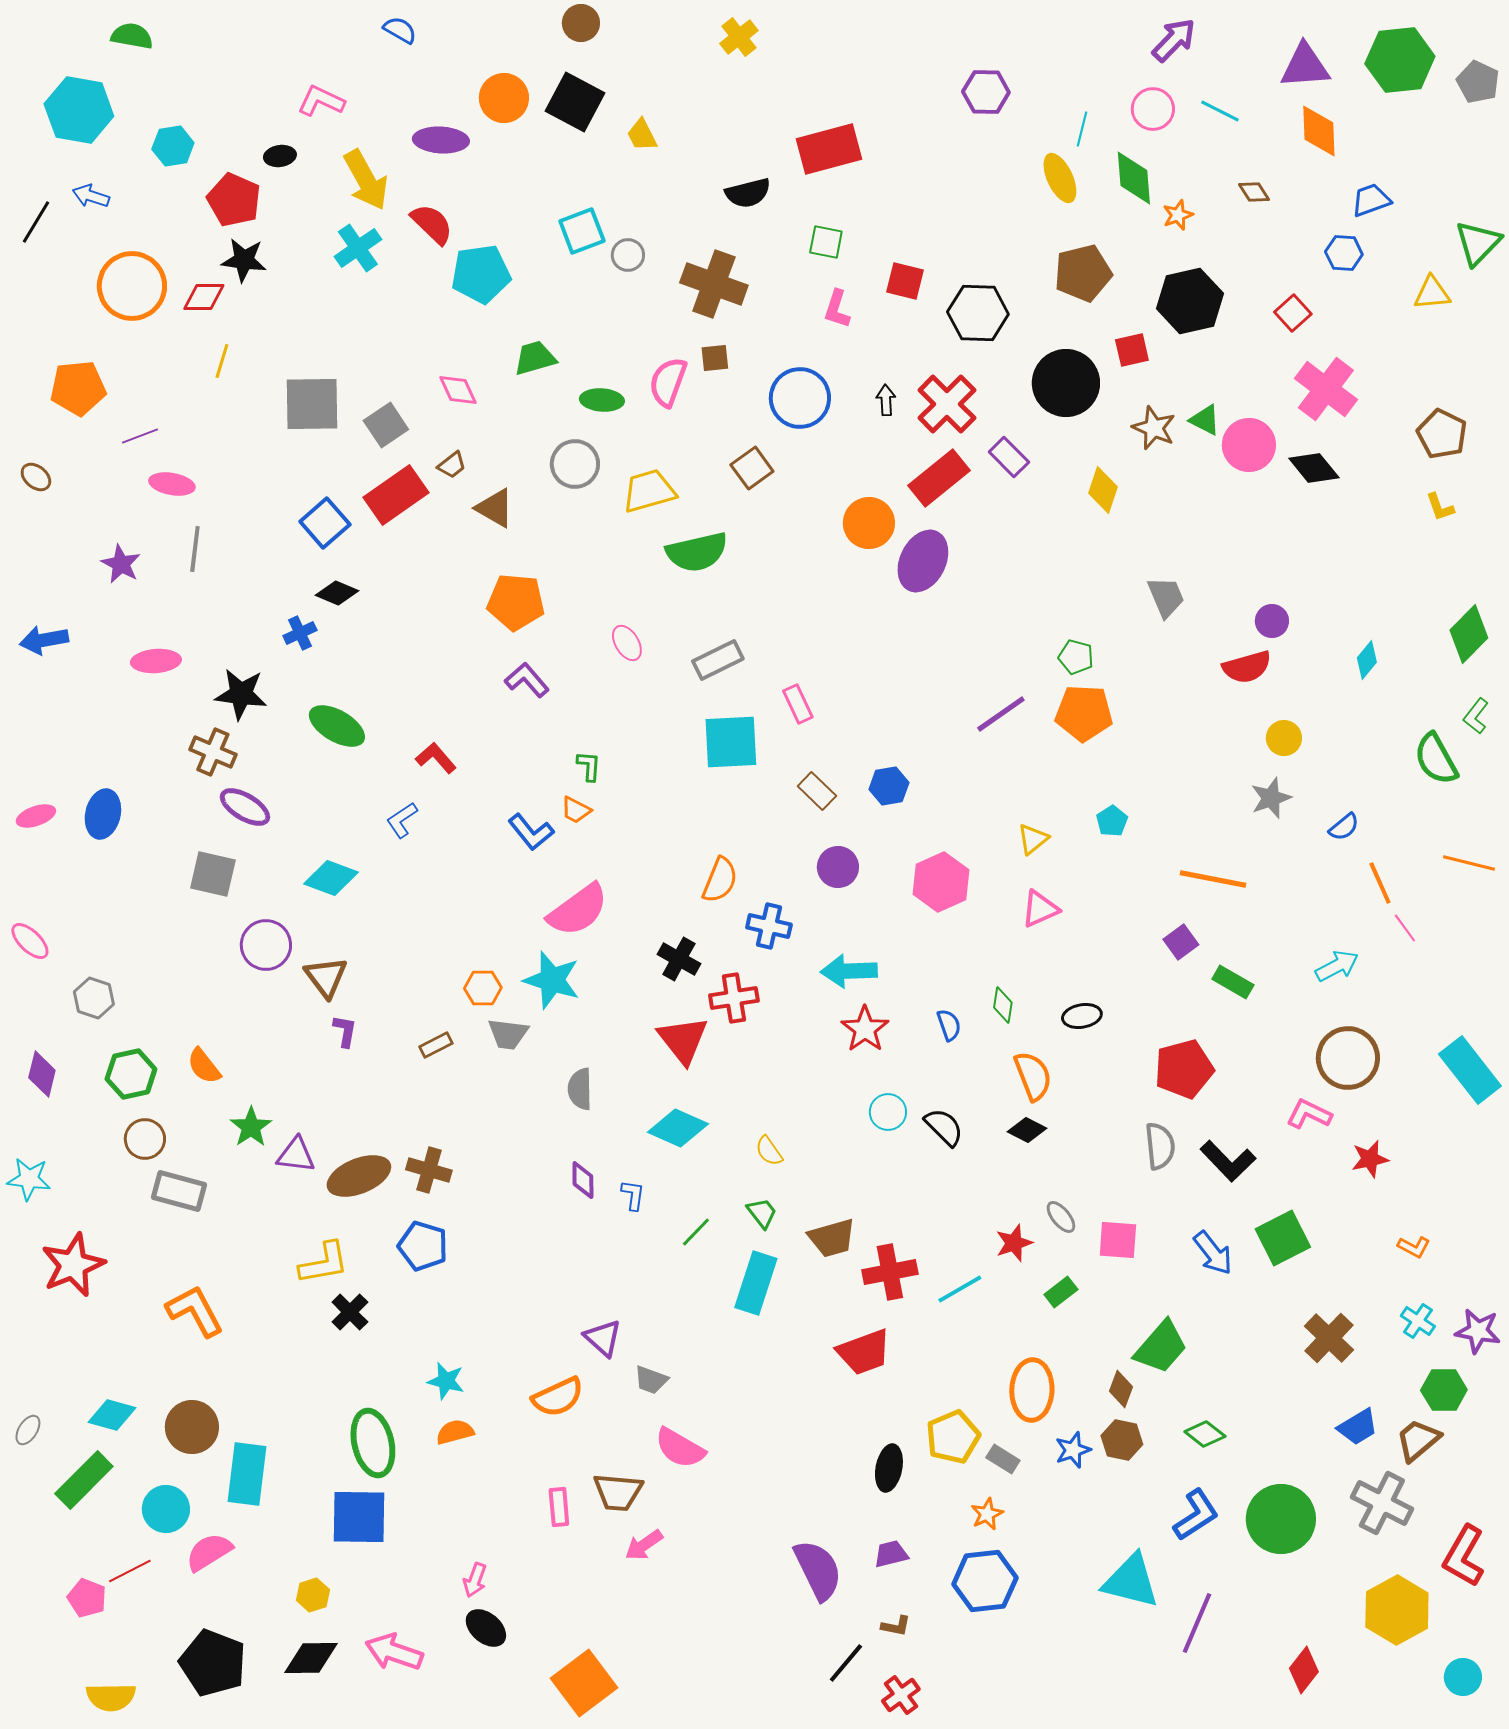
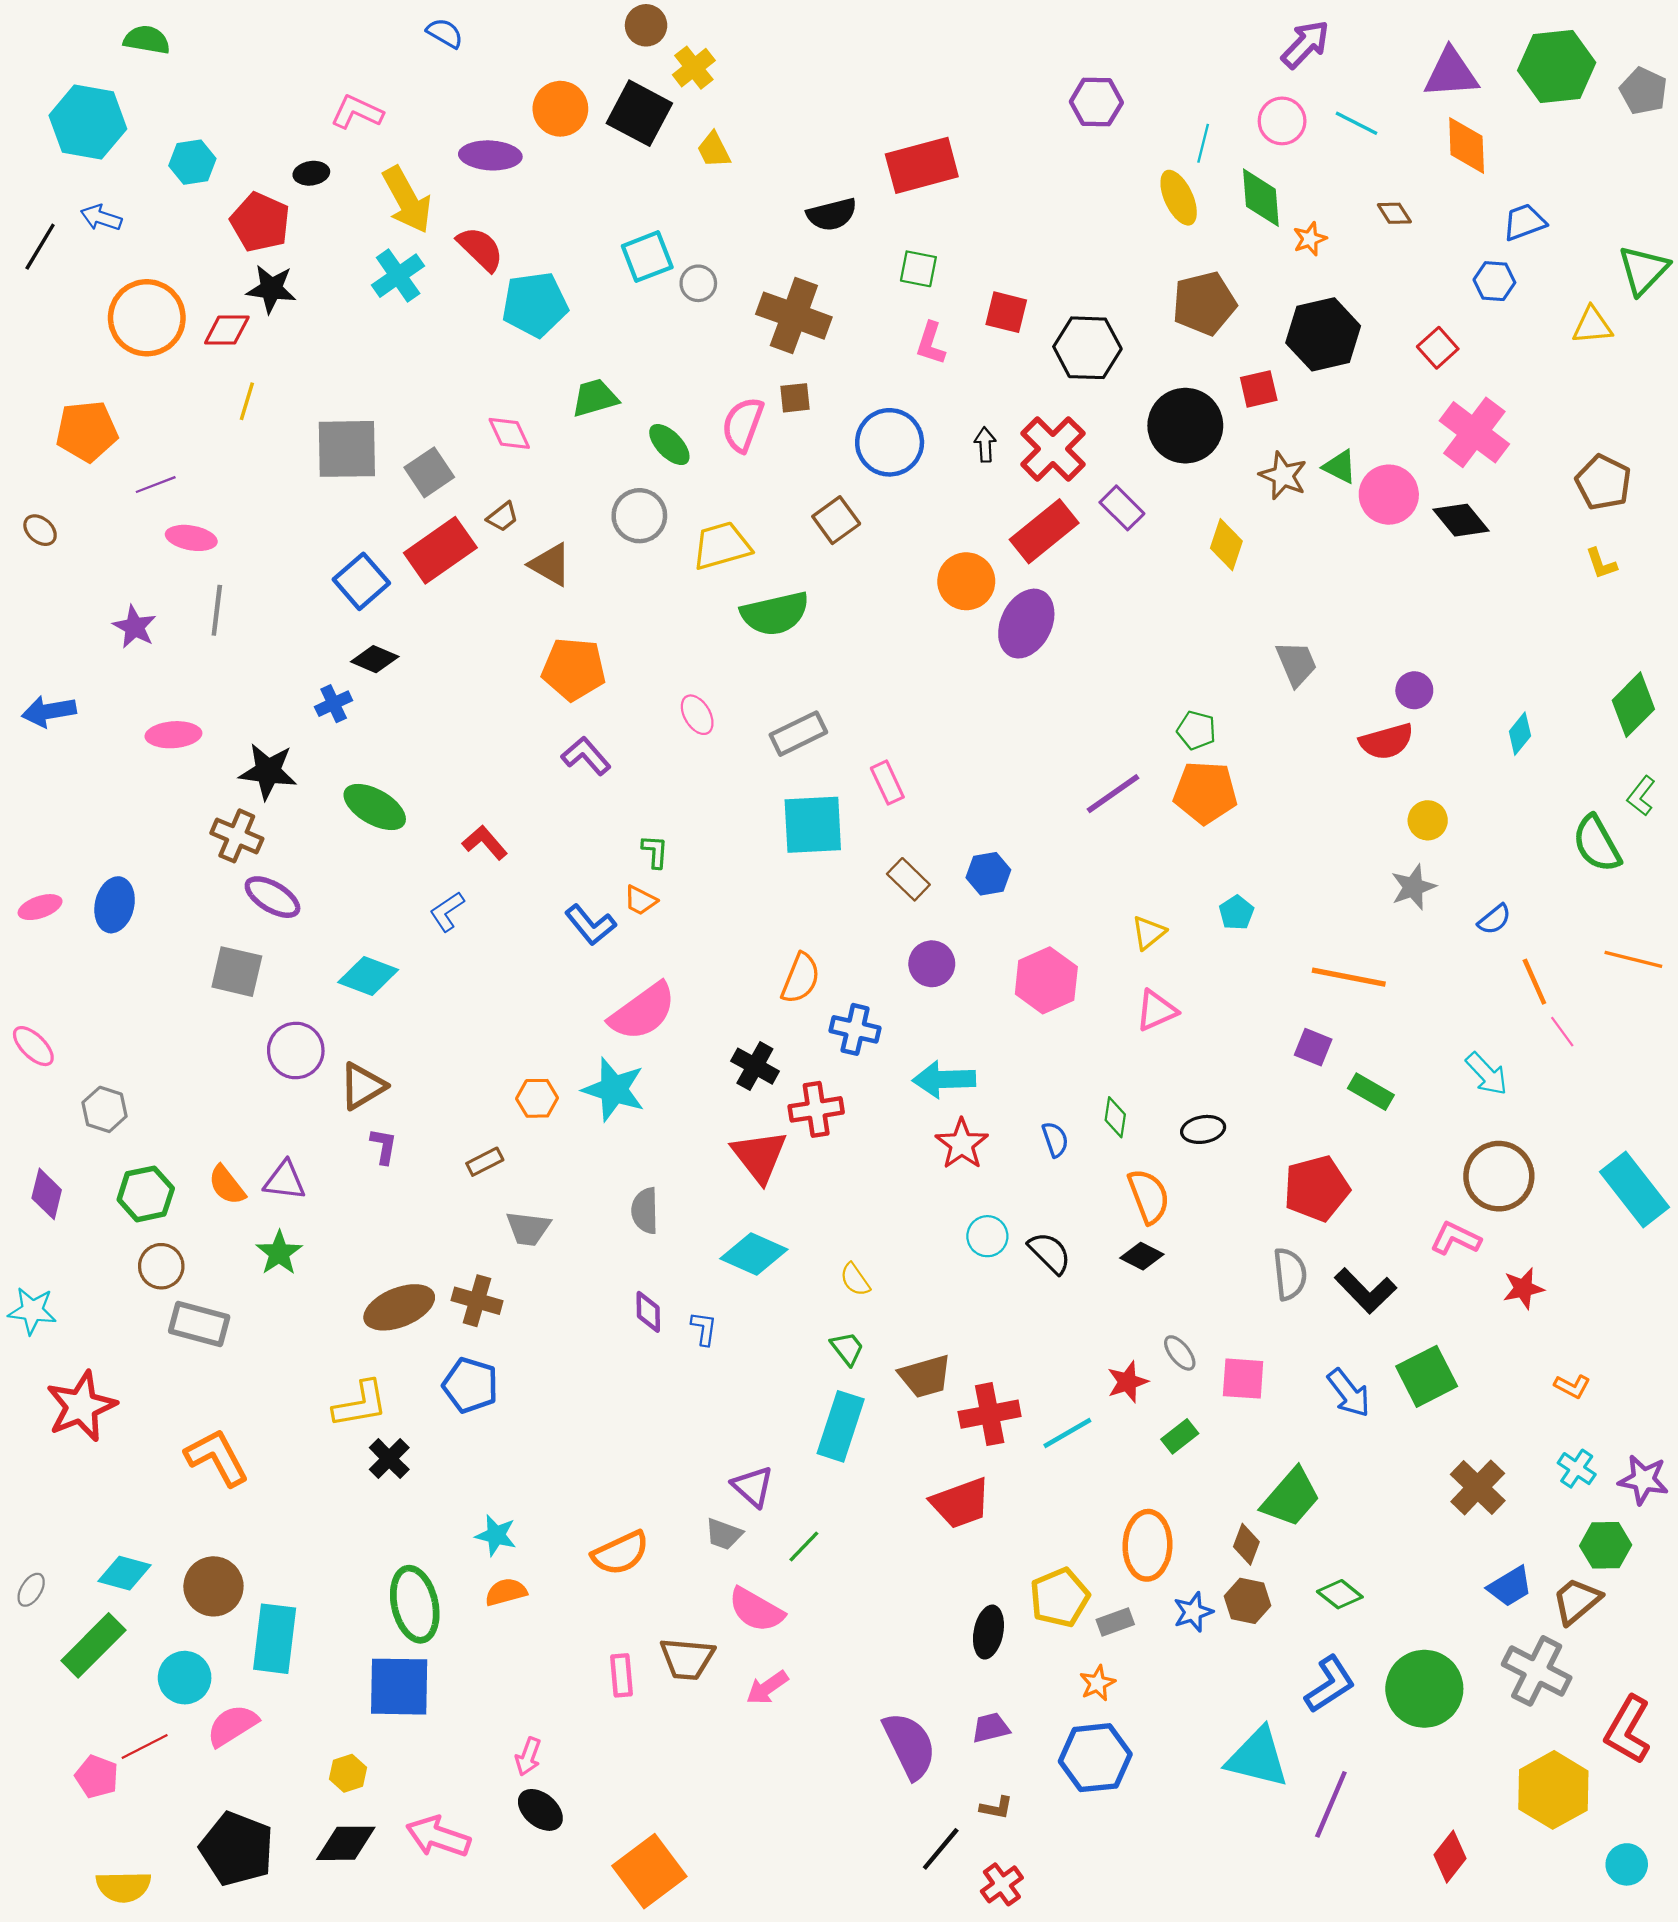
yellow cross: (739, 37) -> (694, 68), moved
green ellipse: (602, 400) -> (669, 445), turned 42
purple square: (1181, 942) -> (1313, 1047), turned -32
cyan arrow: (1337, 966) -> (1487, 1074), turned 75
brown triangle: (326, 977) -> (362, 1086), turned 36
gray trapezoid: (508, 1034) -> (528, 1228), moved
purple triangle: (296, 1155) -> (285, 1181), moved
green line: (696, 1232) -> (804, 1546), moved
purple triangle: (603, 1338) -> (753, 1486), moved
gray rectangle: (1003, 1459) -> (1115, 1622), turned -52
pink arrow: (644, 1545) -> (767, 1688), moved

